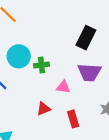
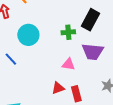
green cross: (41, 65) -> (68, 32), moved
red triangle: (44, 109) -> (58, 88), moved

